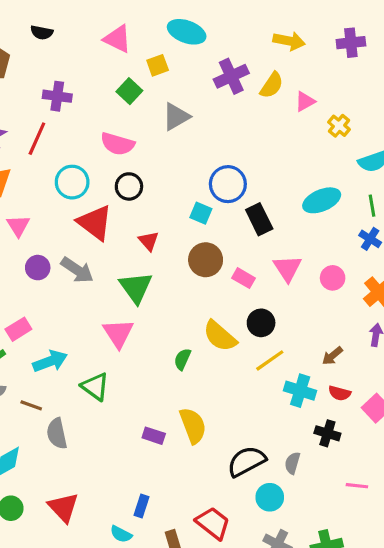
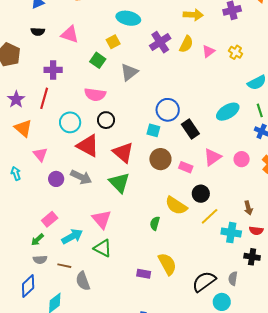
pink triangle: (117, 39) -> (70, 34), moved
yellow cross: (339, 126) -> (236, 52), moved
red triangle: (149, 241) -> (123, 152), size x1.6
pink triangle: (287, 268) -> (212, 157), turned 36
pink triangle: (118, 333) -> (102, 219), moved
brown arrow: (332, 356) -> (248, 208), turned -56

